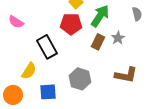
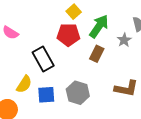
gray star: (118, 38) -> (124, 40), moved
blue square: (48, 92) -> (46, 95), moved

